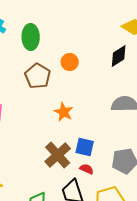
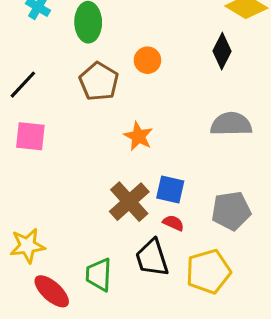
black diamond: (119, 56) -> (222, 51), turned -30

